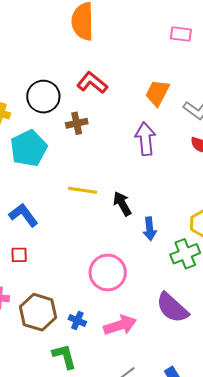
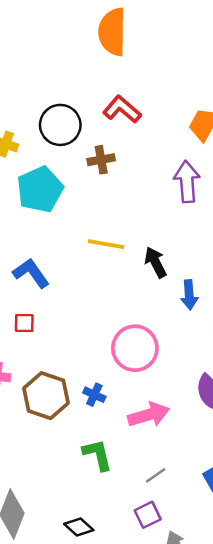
blue cross: (77, 321) -> (94, 395), moved
green L-shape: (64, 356) -> (98, 455), moved

